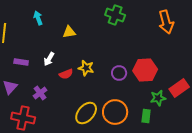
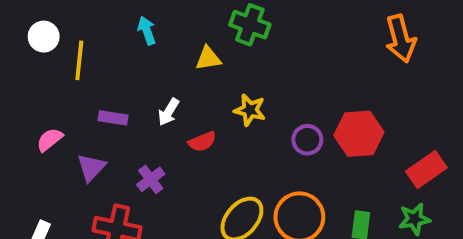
green cross: (115, 15) -> (250, 25), moved
yellow star: (86, 68) -> (250, 110), moved
green star: (158, 98) -> (414, 219), moved

